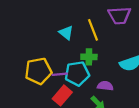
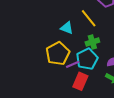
yellow pentagon: (38, 71) -> (58, 54), moved

